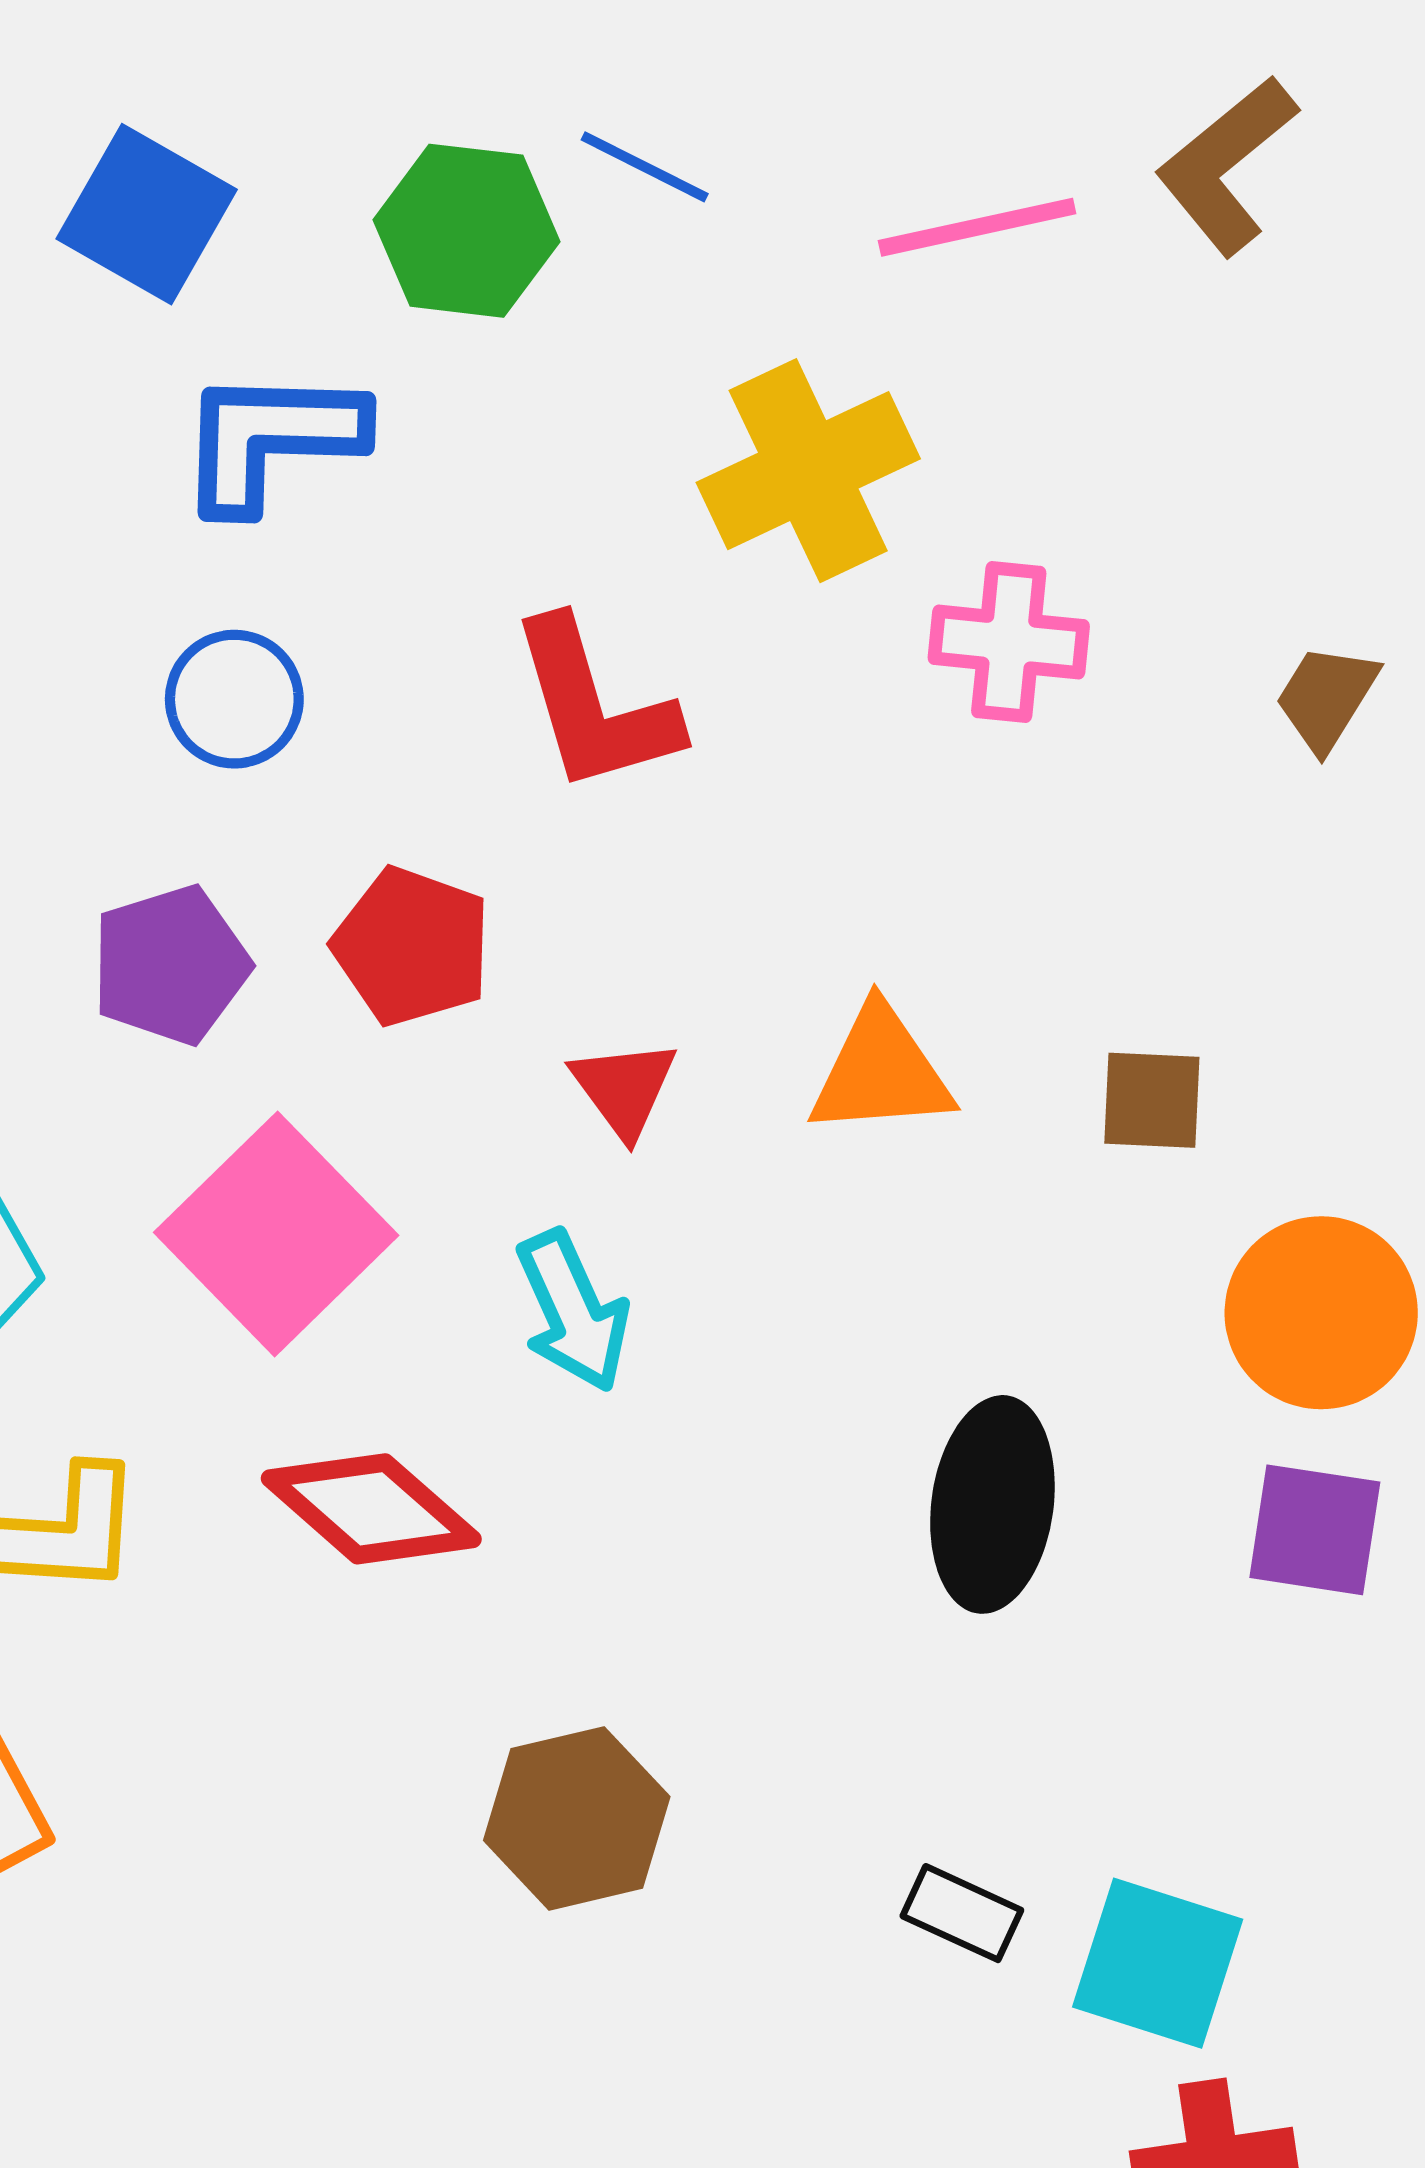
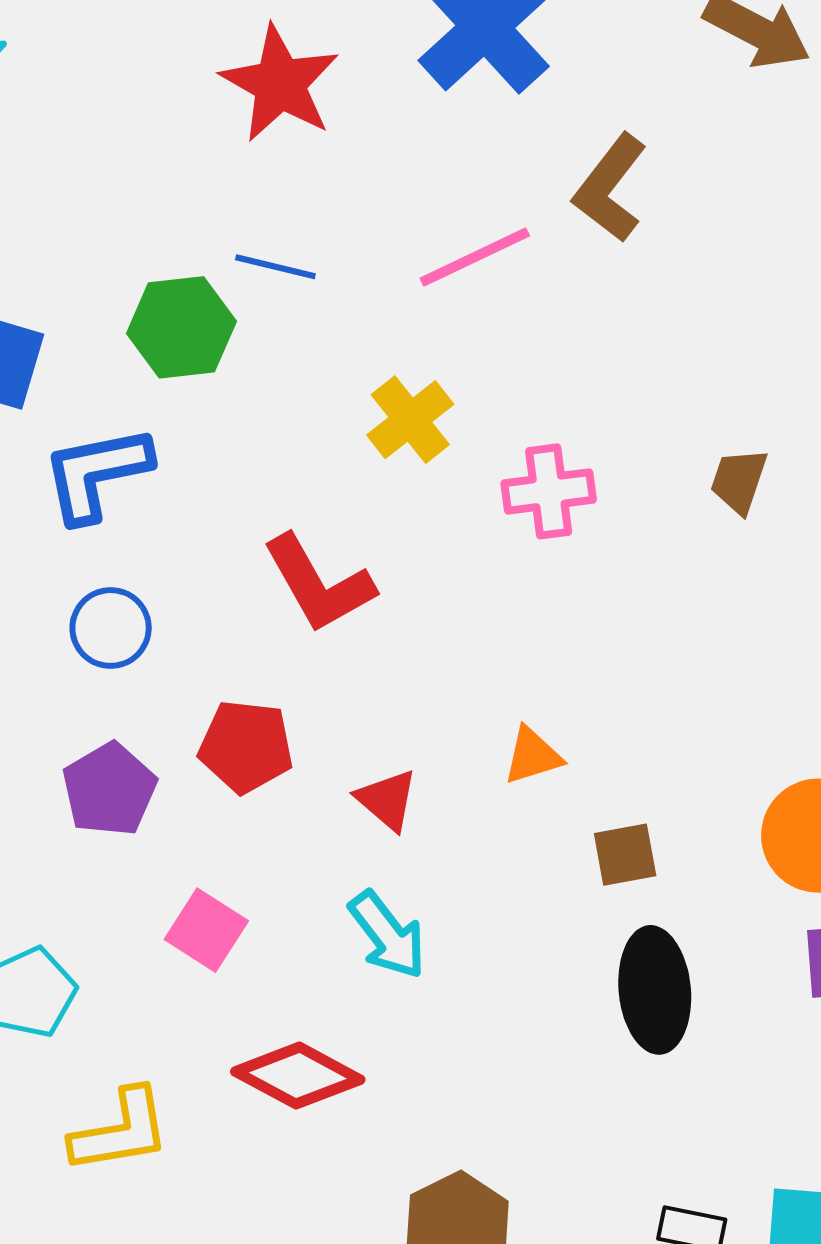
yellow cross: (808, 471) -> (410, 420), size x0.7
orange triangle: (881, 1072) -> (533, 756), size x0.7
brown square: (1152, 1100) -> (625, 855), moved
pink square: (276, 1234) -> (206, 930), size x0.6

